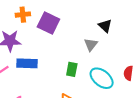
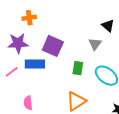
purple square: (48, 23) -> (53, 46), moved

